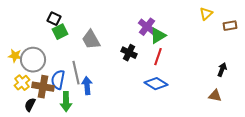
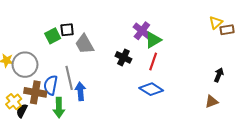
yellow triangle: (206, 14) -> (216, 23), moved
black square: (54, 19) -> (67, 30), moved, turned -32
yellow cross: (22, 83) -> (14, 102), moved
brown triangle: (215, 96) -> (212, 102), turned -32

